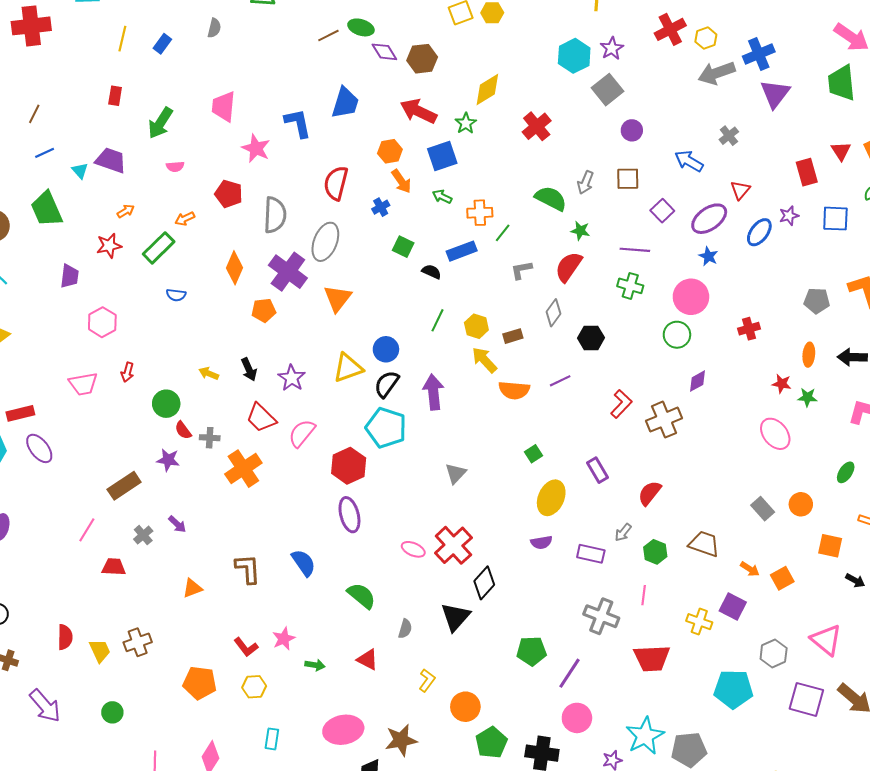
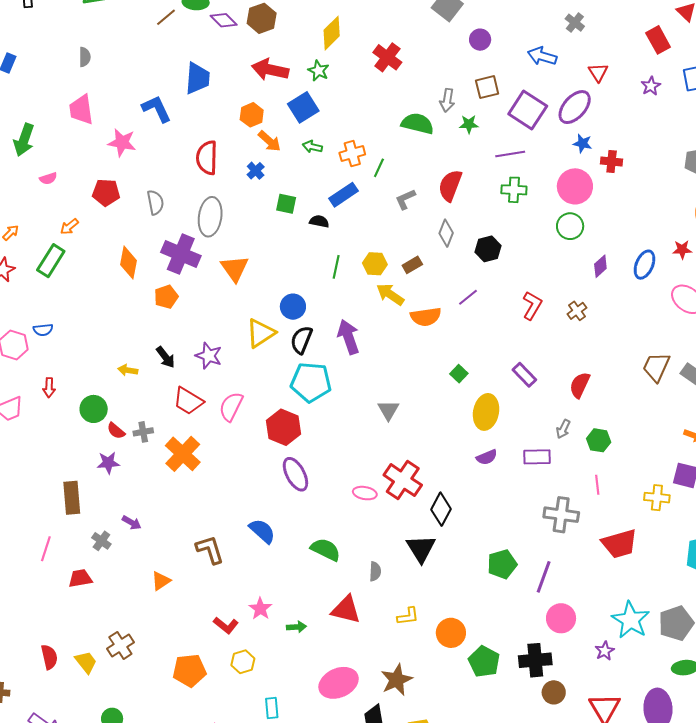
gray semicircle: (214, 28) -> (85, 57), moved
purple square: (662, 211) -> (528, 110), size x1.6
gray semicircle: (275, 215) -> (155, 202), size x0.7
green star: (580, 231) -> (469, 124), moved
blue ellipse: (759, 232) -> (644, 265), moved
blue semicircle: (176, 295) -> (43, 330), moved
red cross: (749, 329) -> (612, 161), moved, turned 35
brown cross: (664, 420) -> (577, 311), size x0.6
brown rectangle: (124, 486) -> (72, 498), turned -48
brown trapezoid: (704, 544) -> (656, 367), moved, turned -72
red triangle: (368, 660) -> (346, 610), size x1.4
yellow L-shape: (427, 680) -> (408, 616), turned 60

